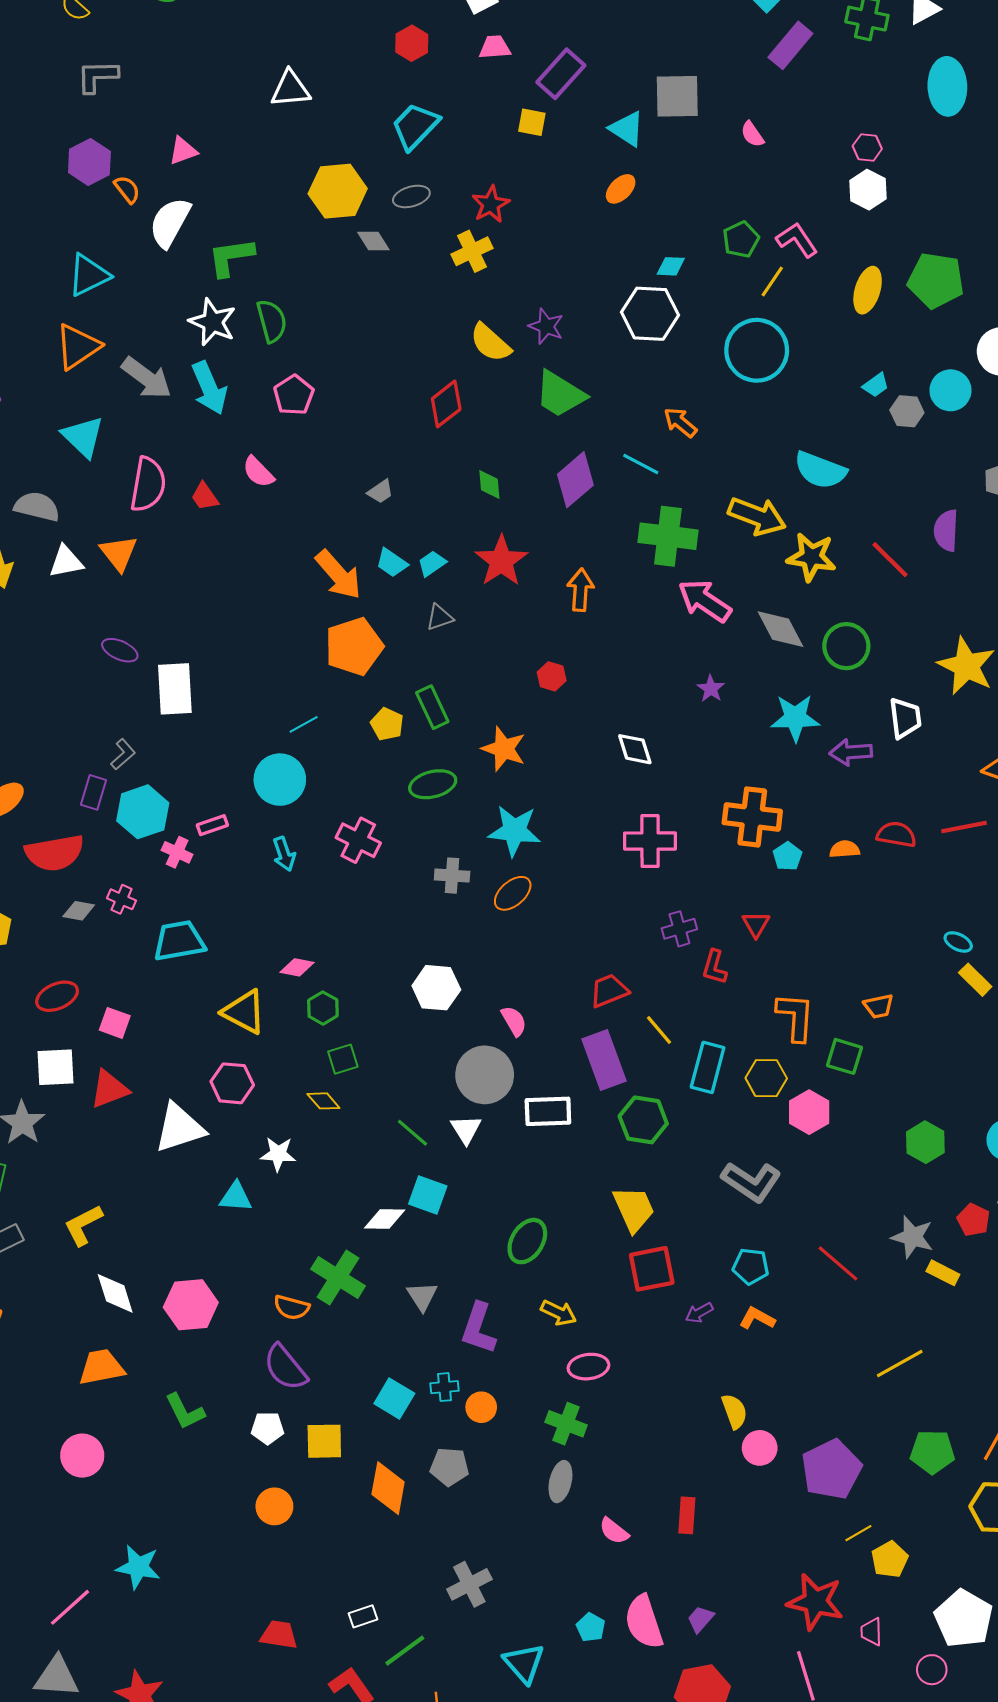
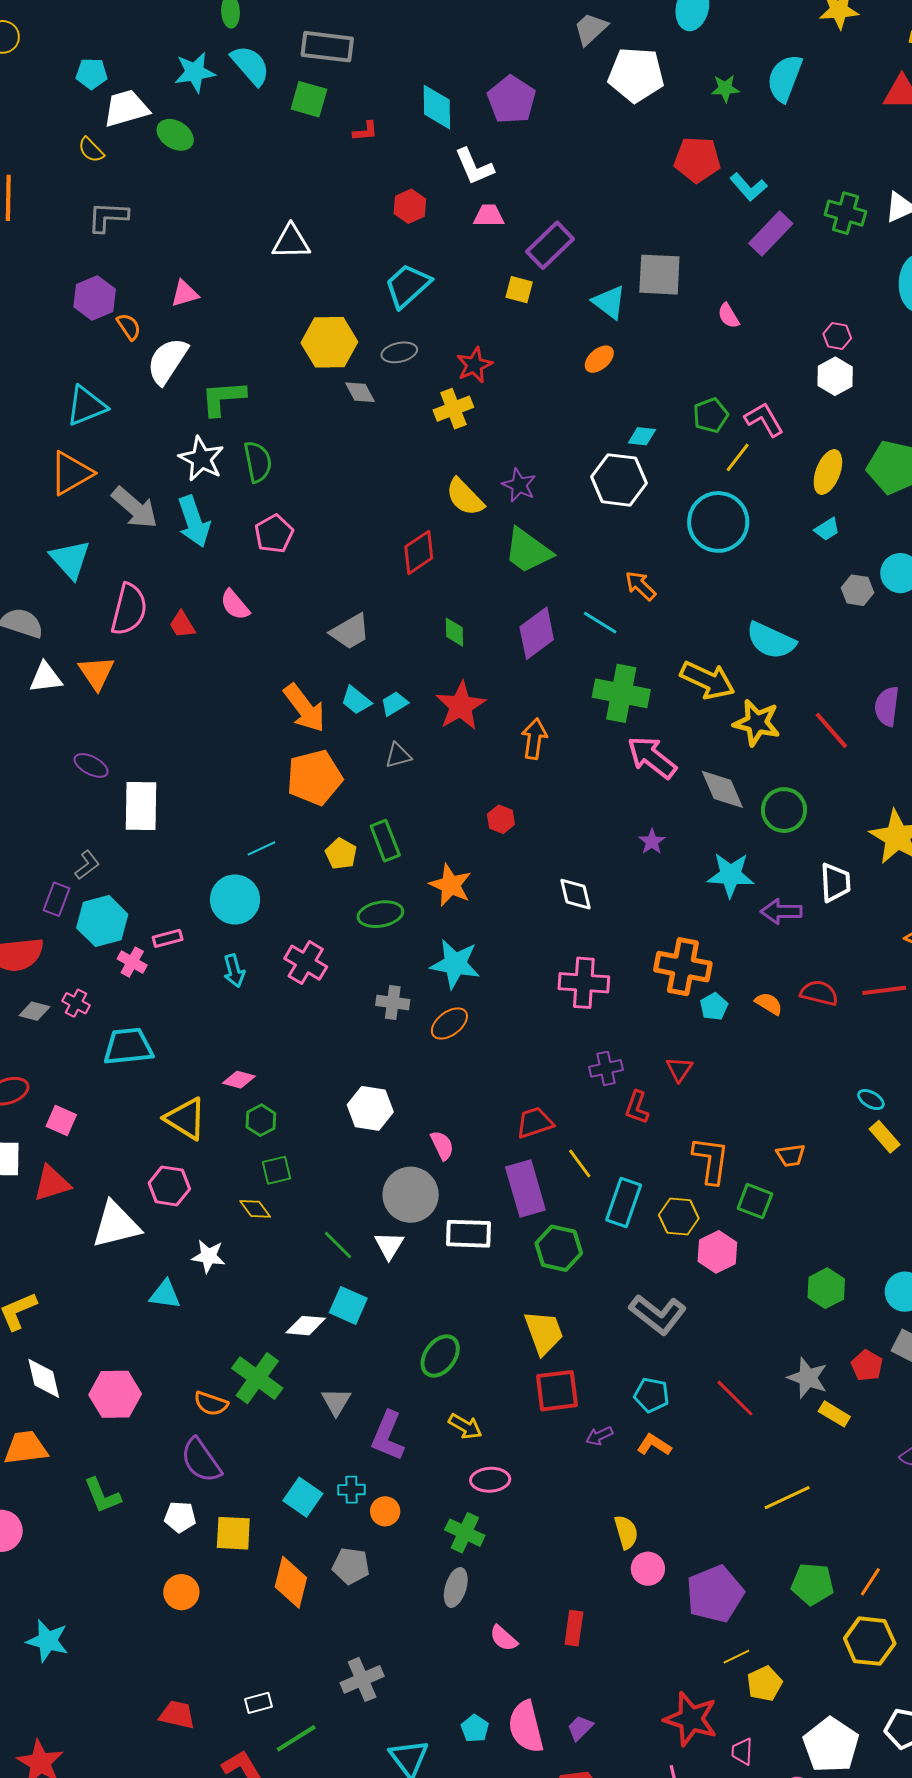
cyan trapezoid: (876, 385) -> (827, 529), moved
gray trapezoid: (380, 492) -> (350, 632), size x1.6
orange semicircle: (845, 849) -> (769, 1004), turned 32

